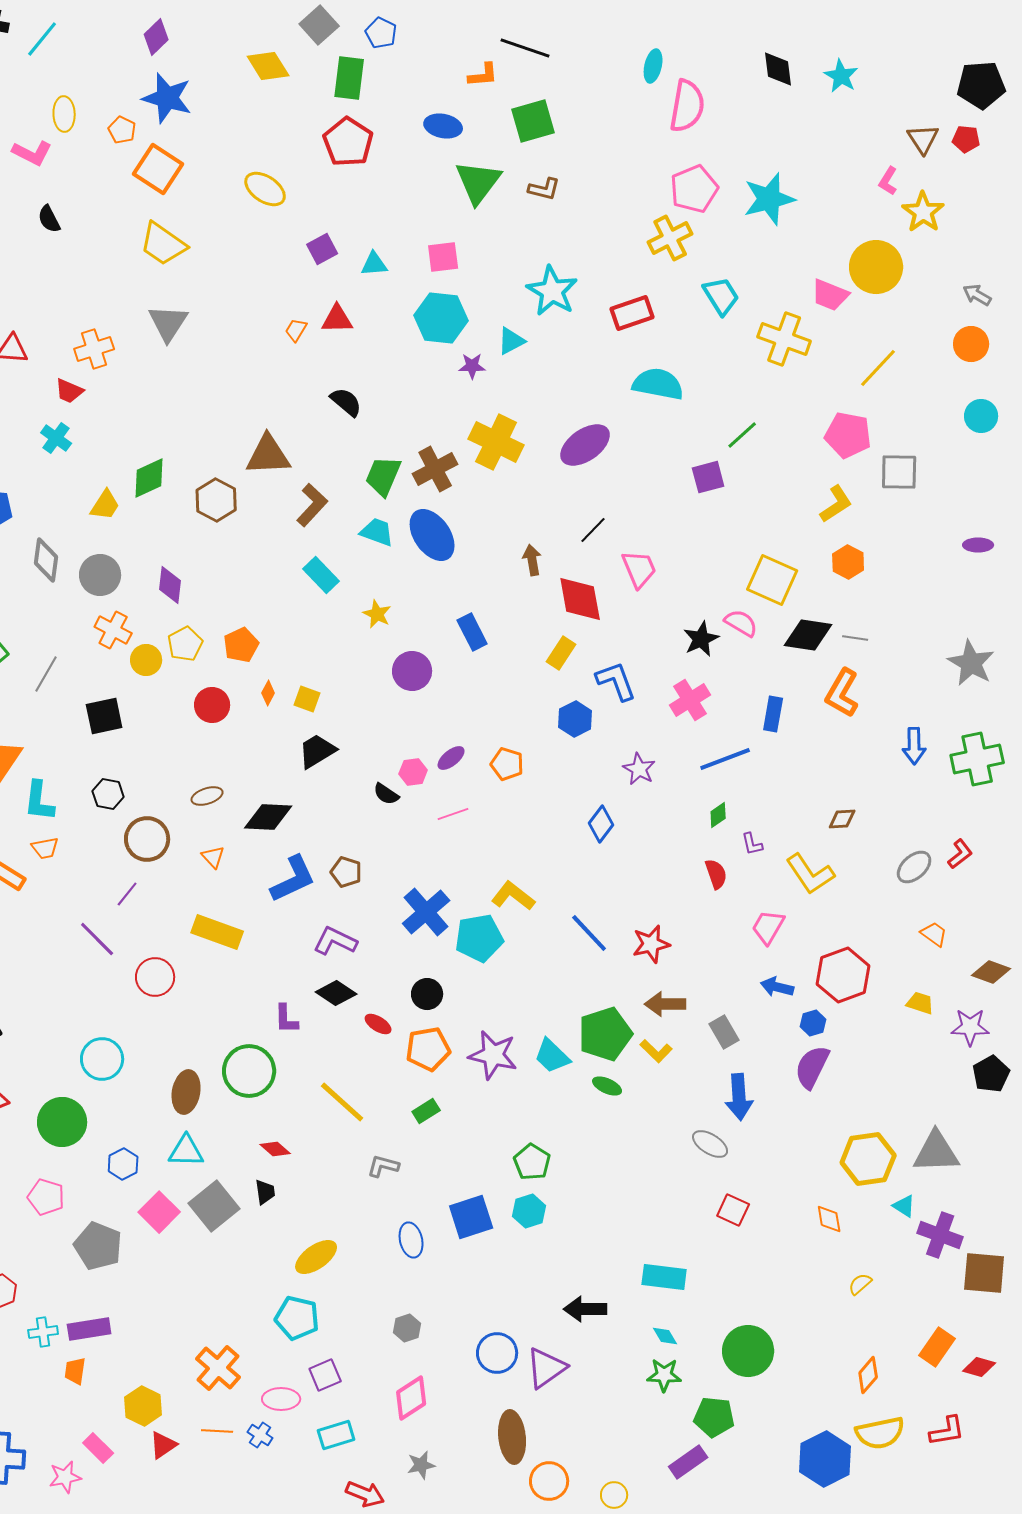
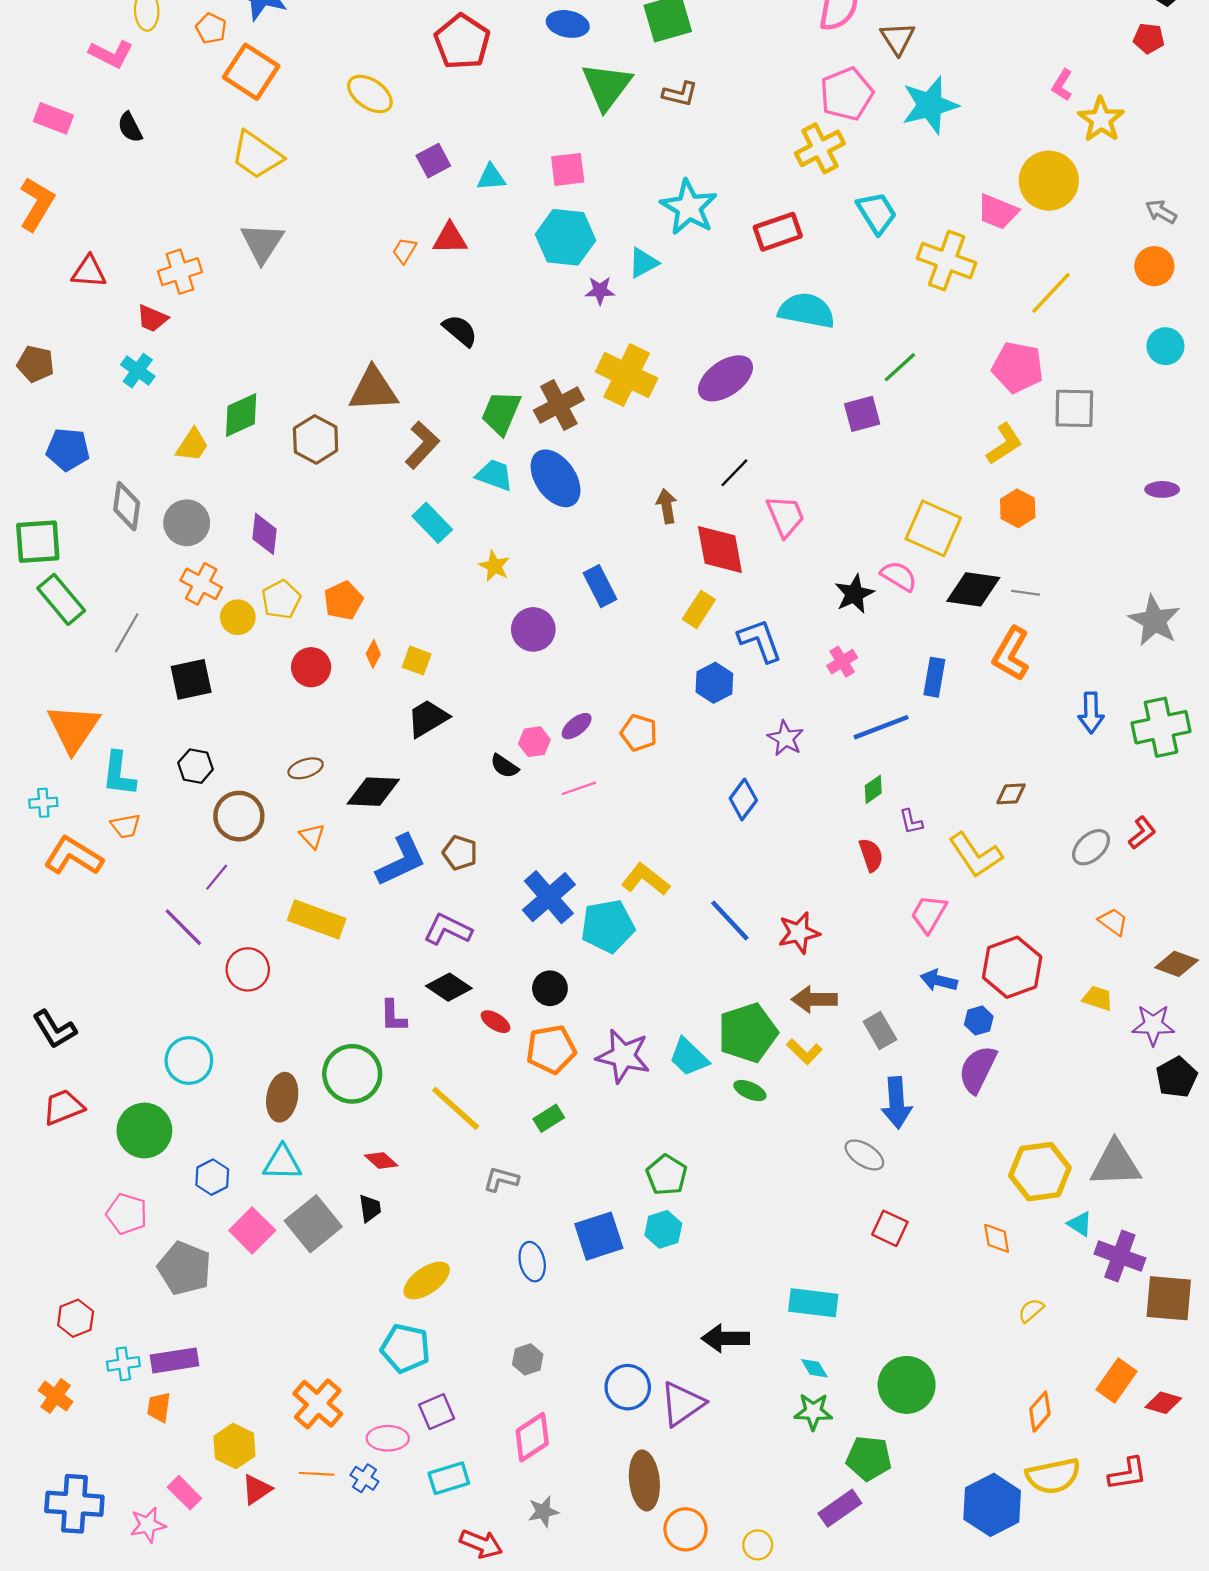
brown triangle: (923, 139) -> (898, 38), moved
pink cross: (690, 700) -> (842, 662), size x0.7

